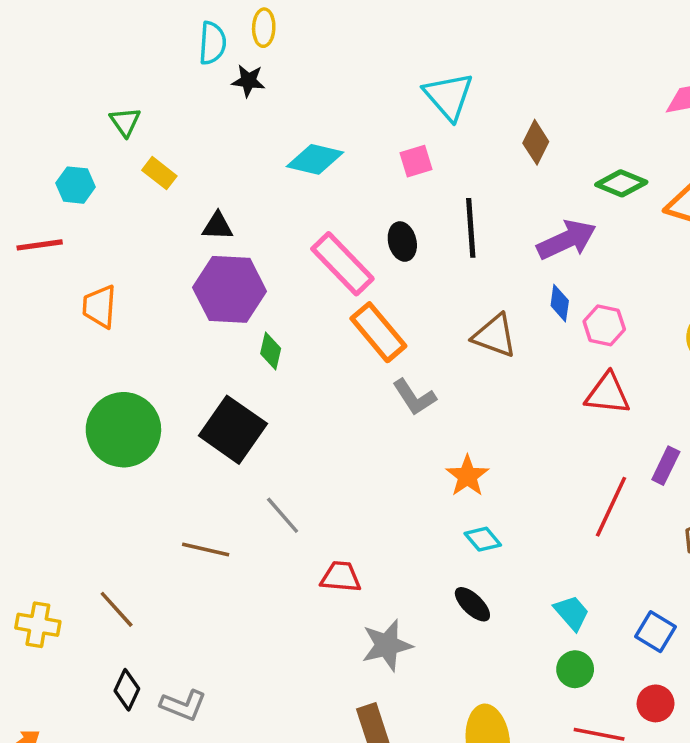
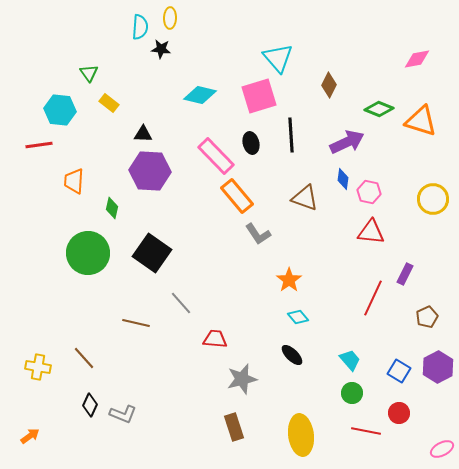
pink square: (416, 161) -> (259, 96), size x1.8
cyan hexagon: (76, 185) -> (60, 110), size x1.4
green diamond: (271, 351) -> (112, 208), moved

